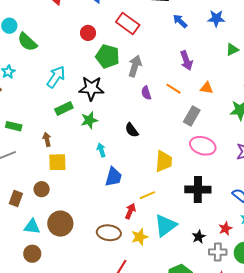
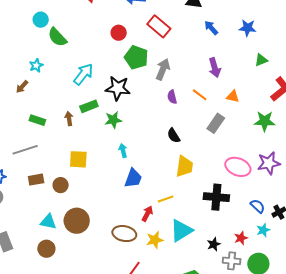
black semicircle: (132, 130) -> (174, 136), moved
brown arrow: (47, 139) -> (69, 119), moved
pink ellipse: (203, 146) -> (238, 167), moved
brown rectangle: (16, 199) -> (36, 180), moved, turned 56

